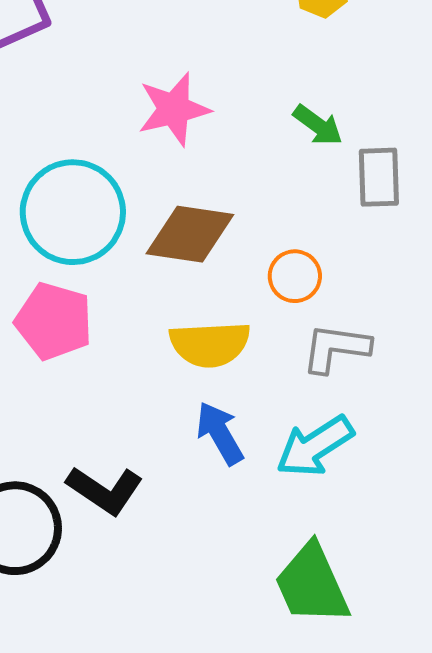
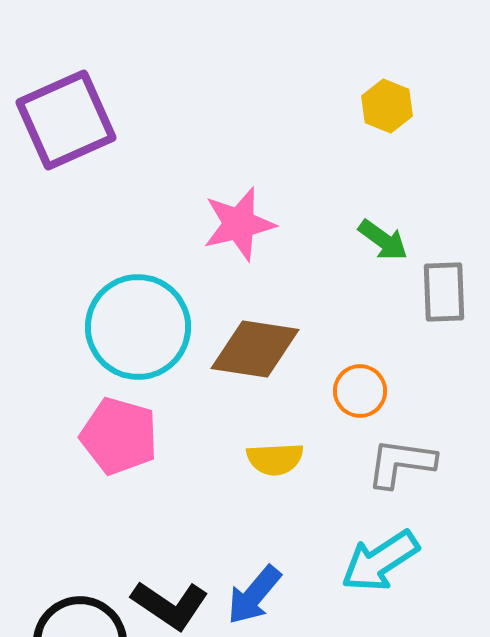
yellow semicircle: (210, 344) -> (275, 459), size x0.7
blue arrow: (220, 433) -> (254, 595), moved, turned -110

